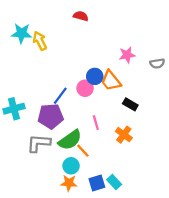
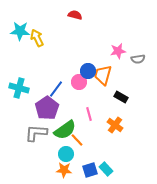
gray semicircle: (157, 63) -> (138, 59), moved
orange trapezoid: (111, 81) -> (103, 75), turned 55
cyan cross: (14, 109) -> (19, 88), moved, turned 30
purple pentagon: (51, 116) -> (47, 108), turned -30

